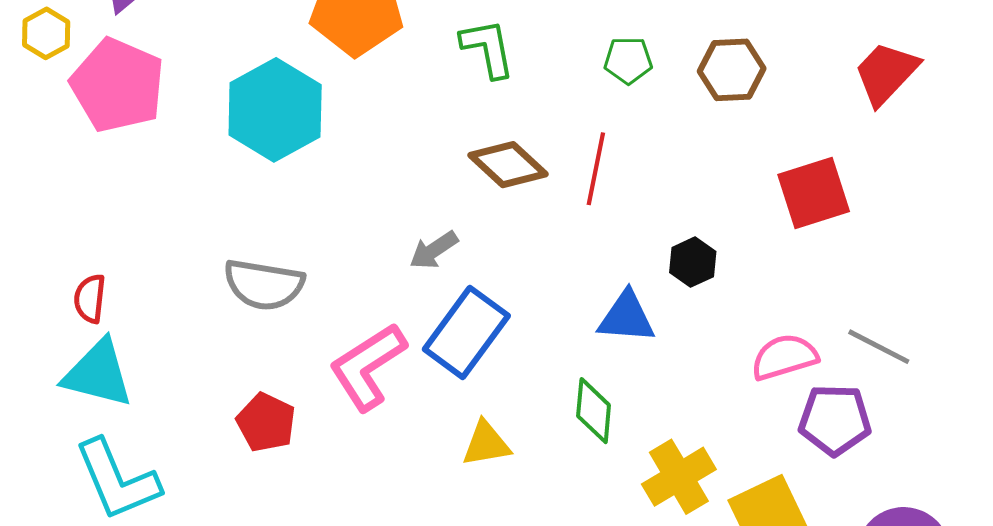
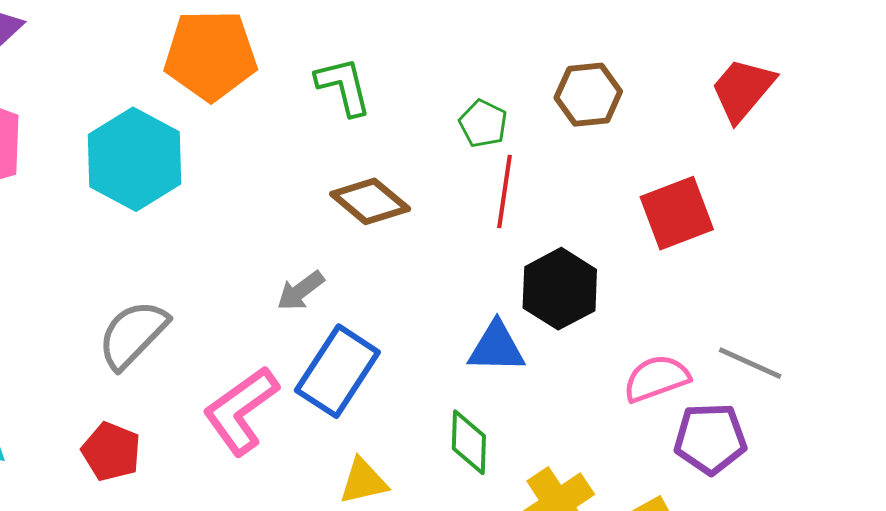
green pentagon: (628, 60) -> (483, 124), moved, turned 30
red line: (596, 169) -> (505, 191), moved
black hexagon: (693, 262) -> (560, 289), size x1.6
gray semicircle: (264, 285) -> (133, 334), turned 128
red pentagon: (266, 422) -> (111, 452), moved

